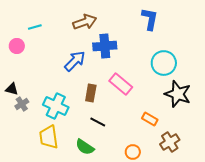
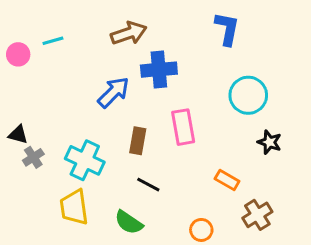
pink circle: (17, 46) -> (18, 54), moved
pink rectangle: (121, 84) -> (183, 127), turned 40
black star: (178, 94) -> (269, 142), size x0.6

